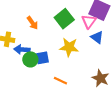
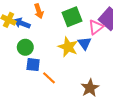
blue triangle: (97, 37) -> (85, 43), moved
blue arrow: (22, 50) -> (22, 23), moved
blue square: (42, 58) -> (33, 65), moved

